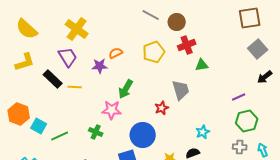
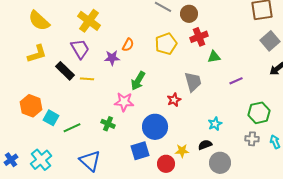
orange semicircle: (116, 53) -> (128, 45), turned 144
purple line: (239, 97) -> (236, 81), moved

